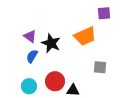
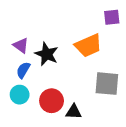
gray square: (100, 67) -> (107, 84), size x1.5
cyan circle: (29, 86) -> (20, 95), moved

